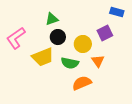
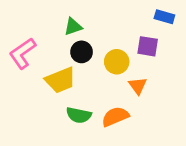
purple square: (105, 33) -> (148, 46), turned 35
green semicircle: (70, 63) -> (79, 115), moved

